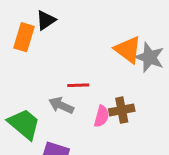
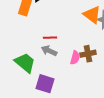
red line: (78, 85) -> (50, 38), moved

